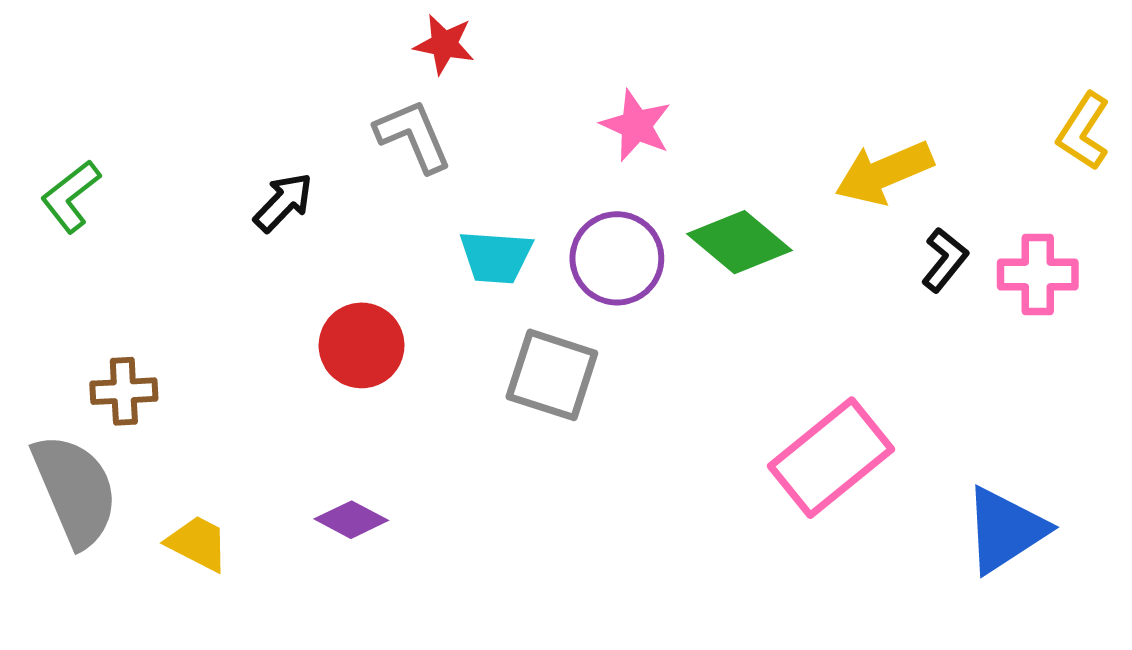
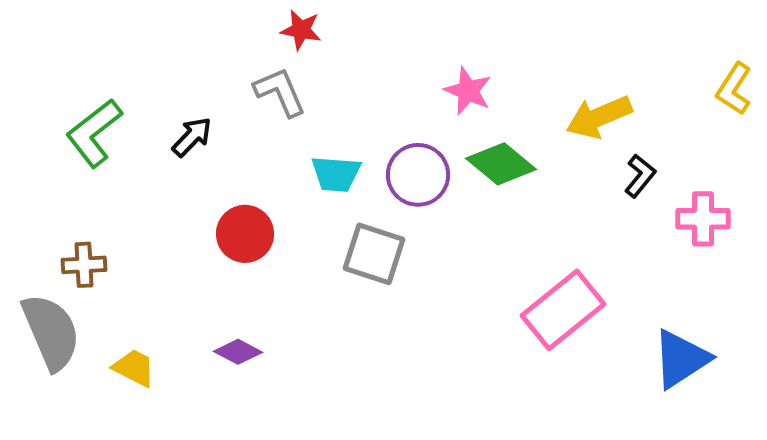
pink star: (636, 125) -> (468, 91), moved
green L-shape: (71, 196) -> (94, 133), moved, size x1.4
pink cross: (1038, 275) -> (703, 219), moved

